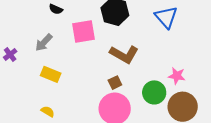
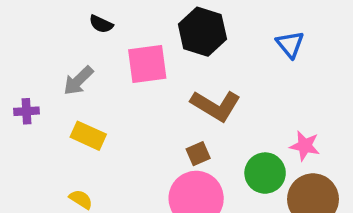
blue triangle: (166, 17) -> (290, 44), size x0.7
purple cross: (10, 54) -> (27, 111), moved, turned 32

